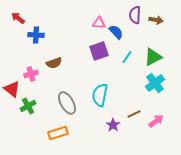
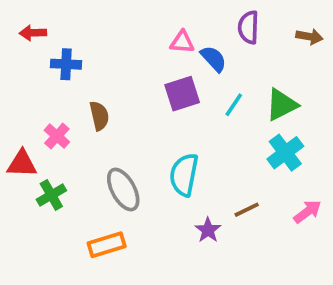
red arrow: (18, 18) -> (33, 33), turned -40
brown arrow: (156, 20) -> (309, 37), moved
brown semicircle: (54, 63) -> (99, 116), turned -84
pink cross: (31, 74) -> (57, 136), turned -32
red triangle: (12, 89) -> (22, 164), turned -36
pink arrow: (156, 121) -> (307, 212), moved

